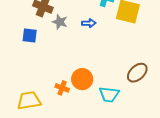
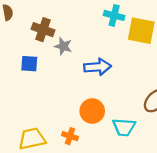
blue arrow: (89, 23) -> (98, 67), moved, size x1.6
orange cross: (62, 88) -> (70, 136), moved

